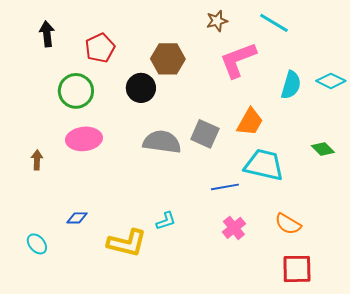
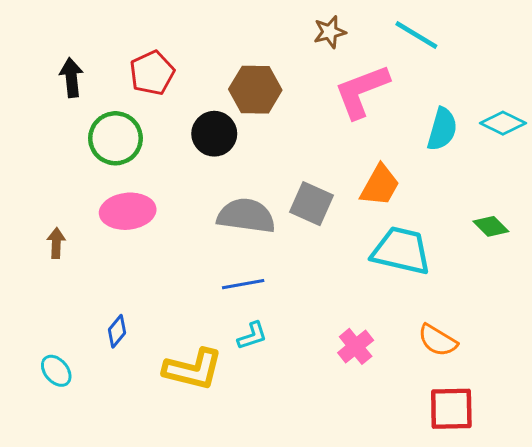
black arrow: (47, 34) -> (71, 77), moved
blue line: (225, 187) -> (243, 284), moved
blue diamond: (77, 218) -> (117, 331), turned -50

